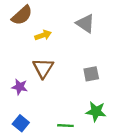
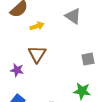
gray square: (91, 74) -> (88, 59), moved

